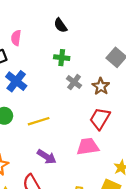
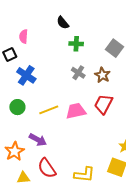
green cross: (62, 58) -> (76, 44), moved
pink trapezoid: (88, 146) -> (76, 111), moved
purple arrow: (47, 157) -> (38, 140), moved

